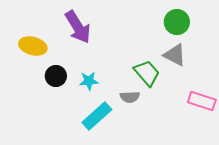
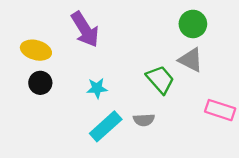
black circle: (56, 76) -> (40, 83), moved
gray semicircle: (130, 97) -> (144, 120), moved

